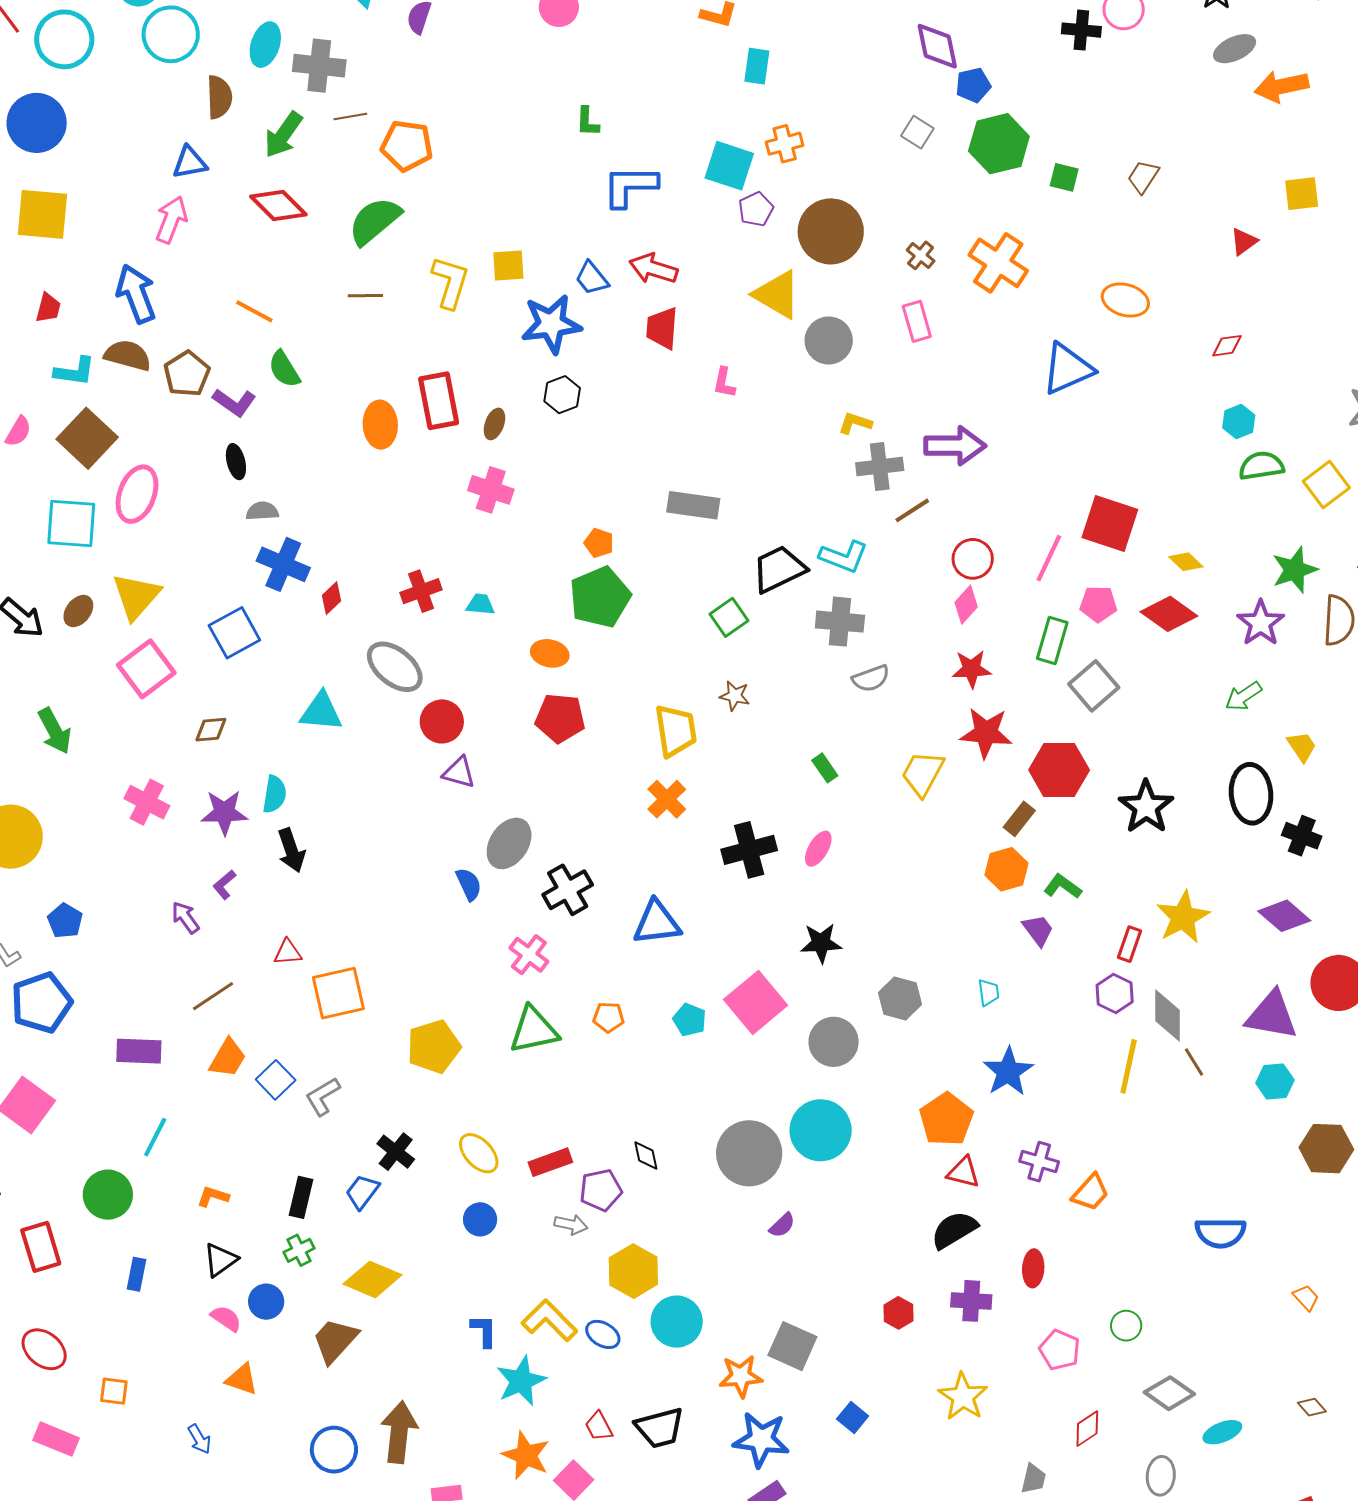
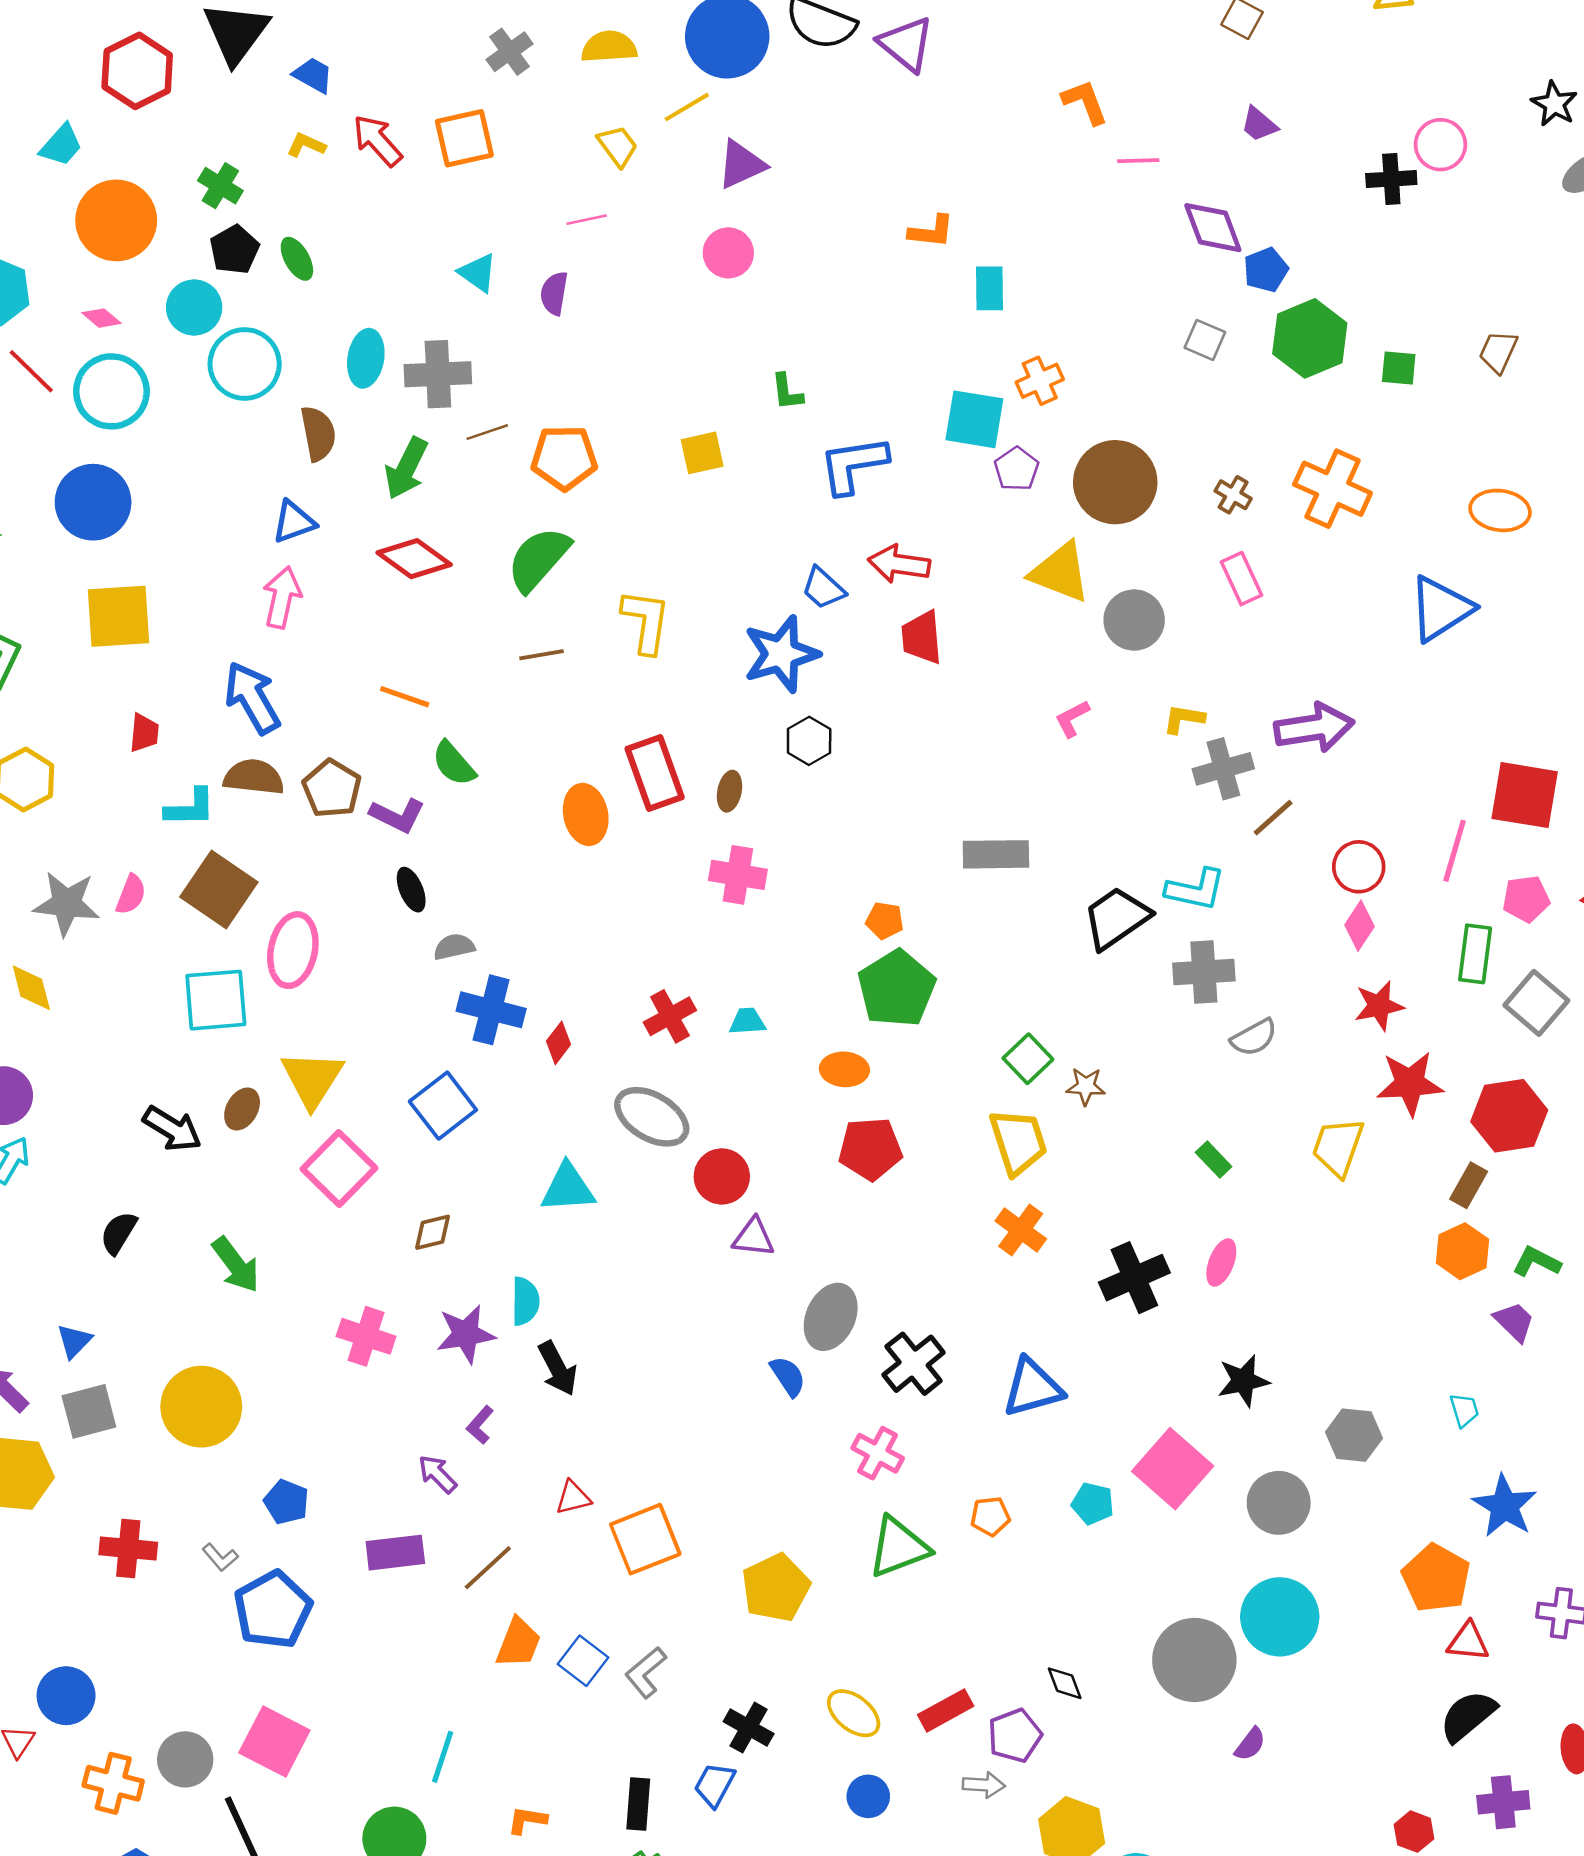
yellow square: (508, 265) -> (702, 453), moved
pink L-shape: (724, 383) -> (1072, 718), moved, turned 60
green square: (729, 617) -> (1028, 1059), moved
purple rectangle: (139, 1051) -> (395, 1553), moved

